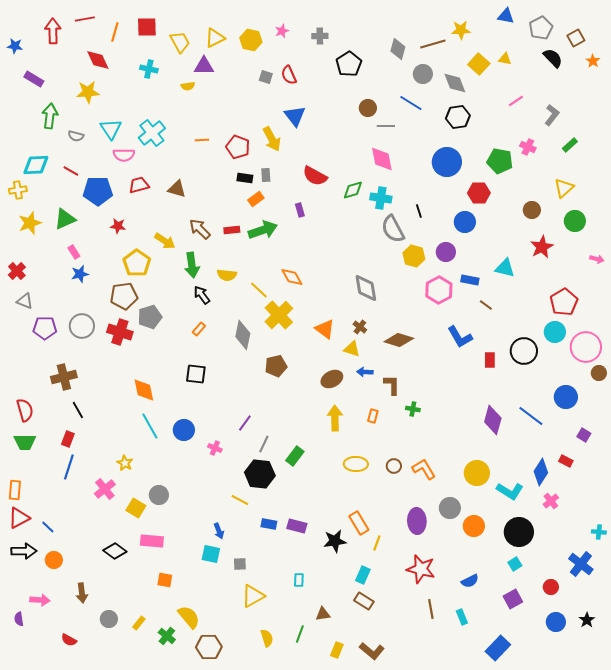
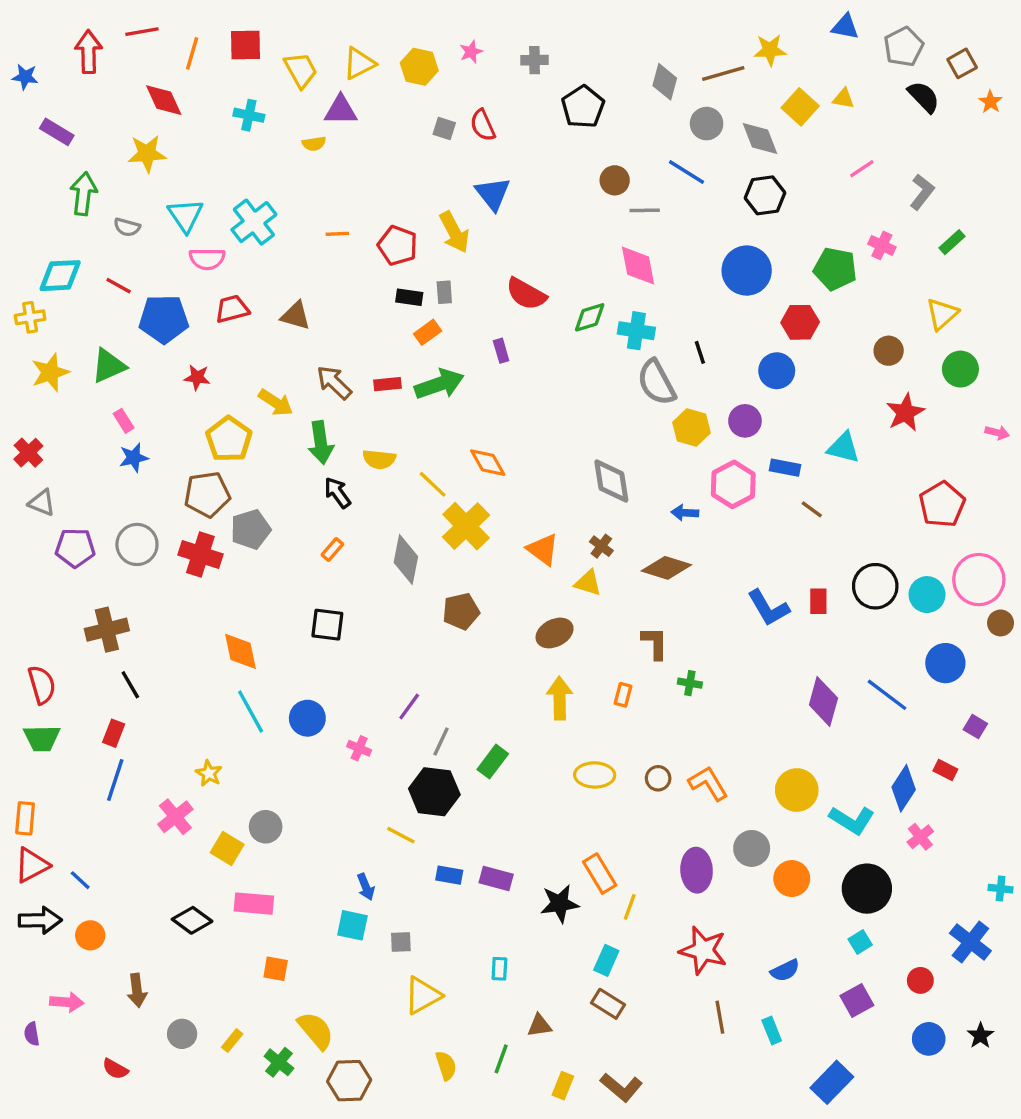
cyan circle: (555, 332) -> (927, 595), moved
blue L-shape: (460, 337) -> (768, 608), moved
blue arrow: (365, 372) -> (685, 513), moved

